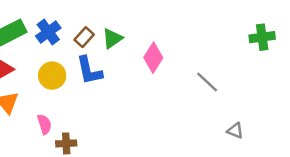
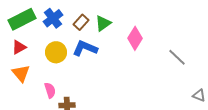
blue L-shape: (89, 70) -> (85, 48), turned 125

